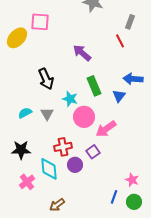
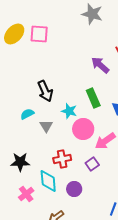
yellow ellipse: (17, 38) -> (14, 34), moved
purple arrow: (82, 53) -> (100, 65), moved
cyan semicircle: (25, 113) -> (27, 114), moved
purple circle: (75, 165) -> (74, 189), moved

